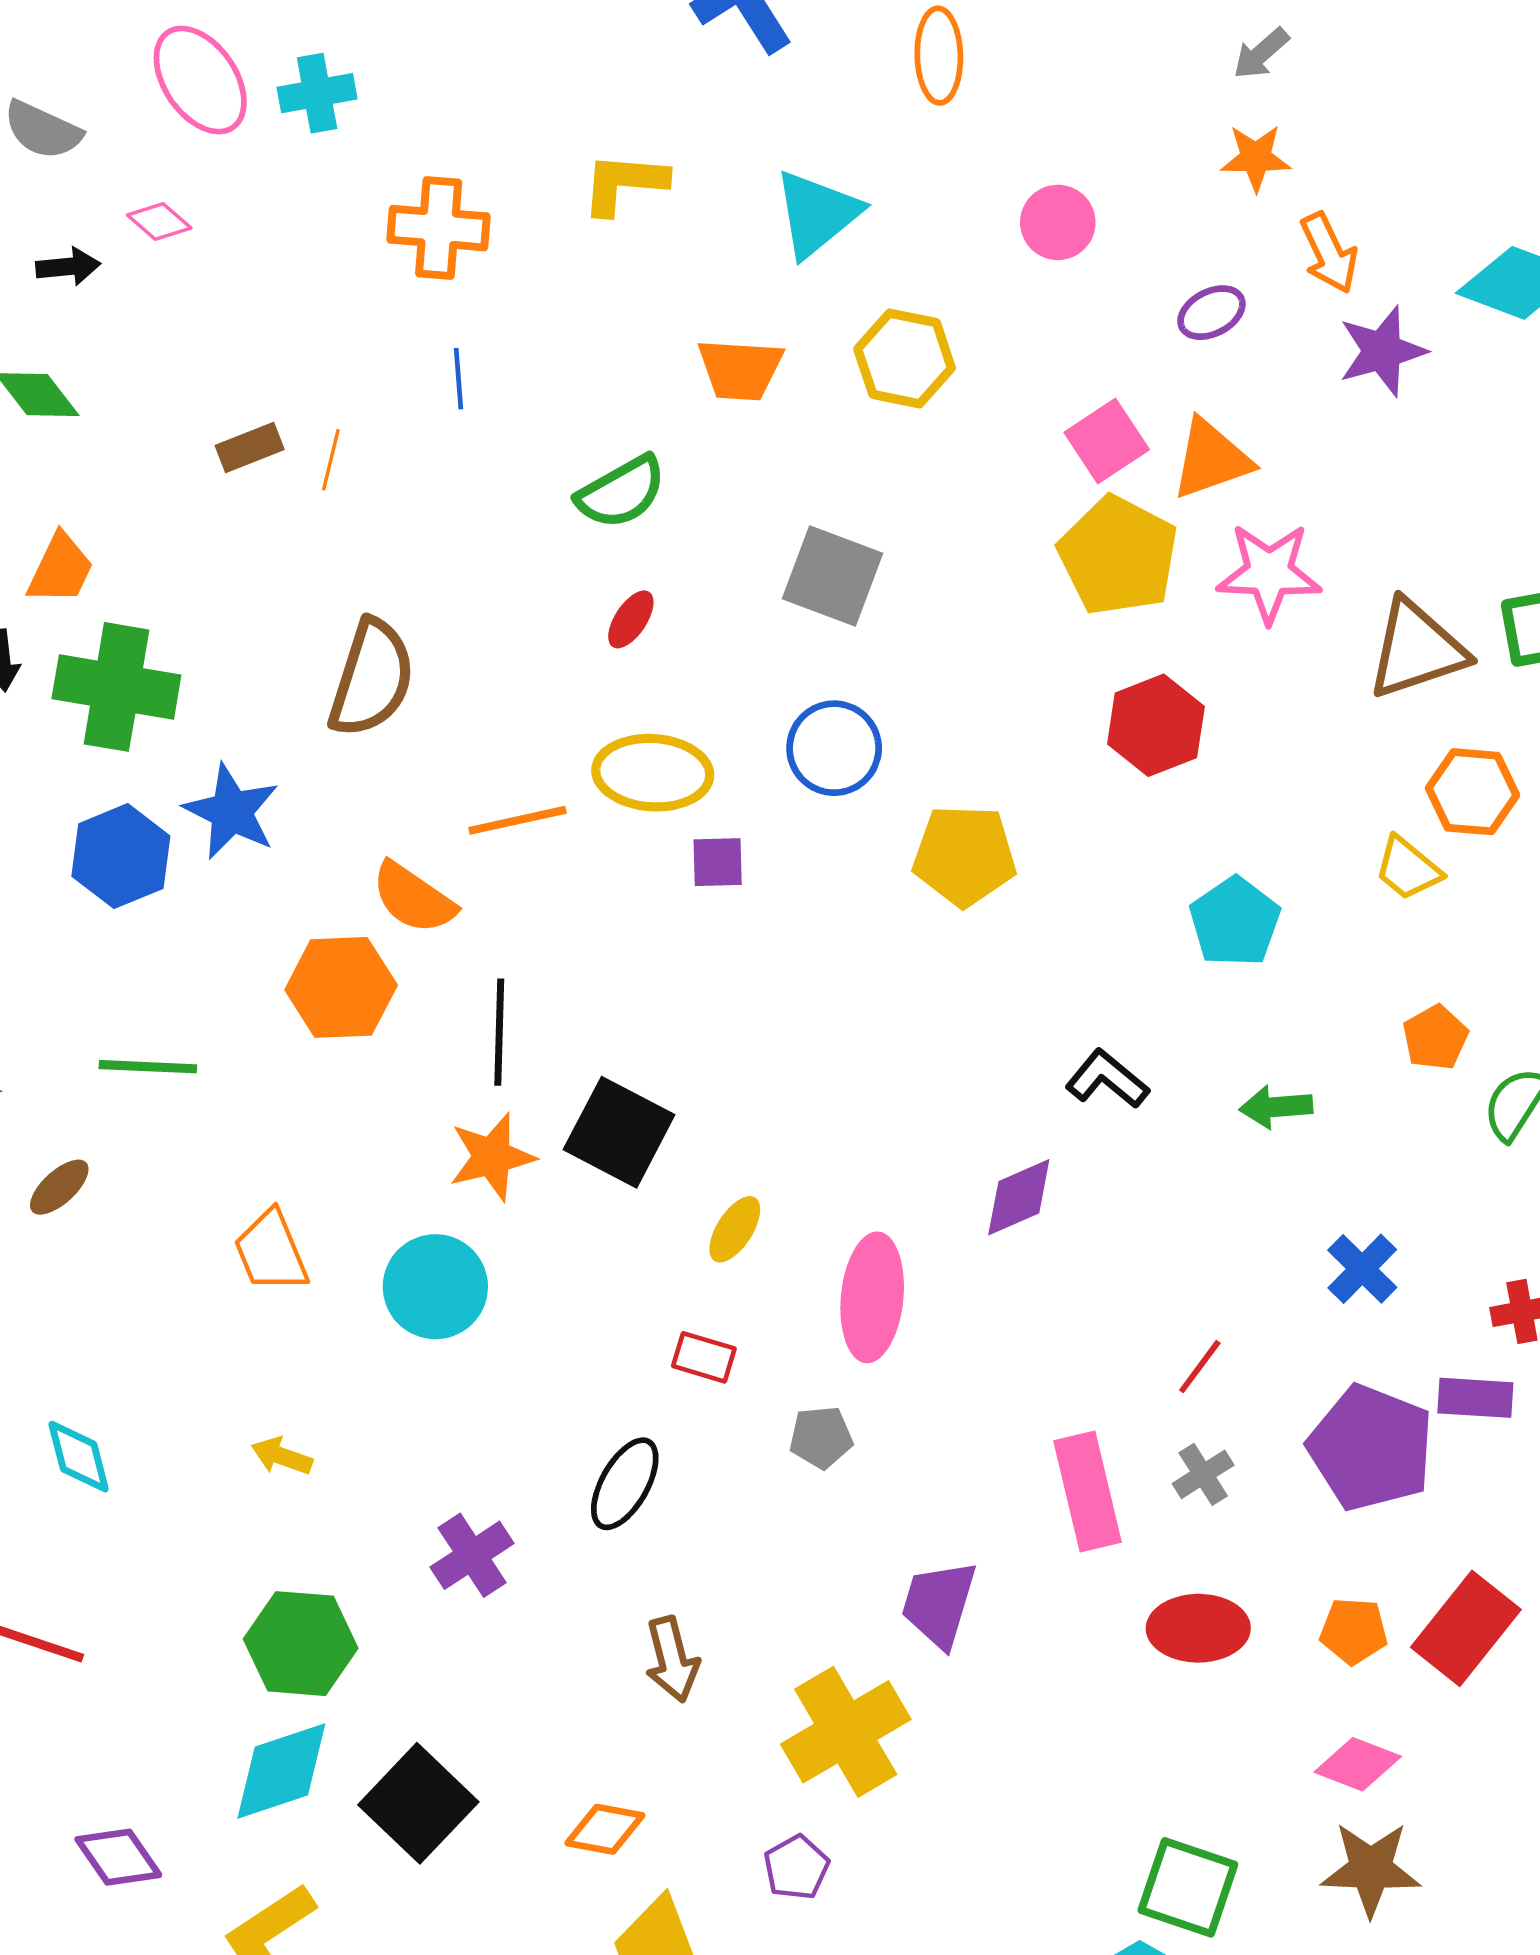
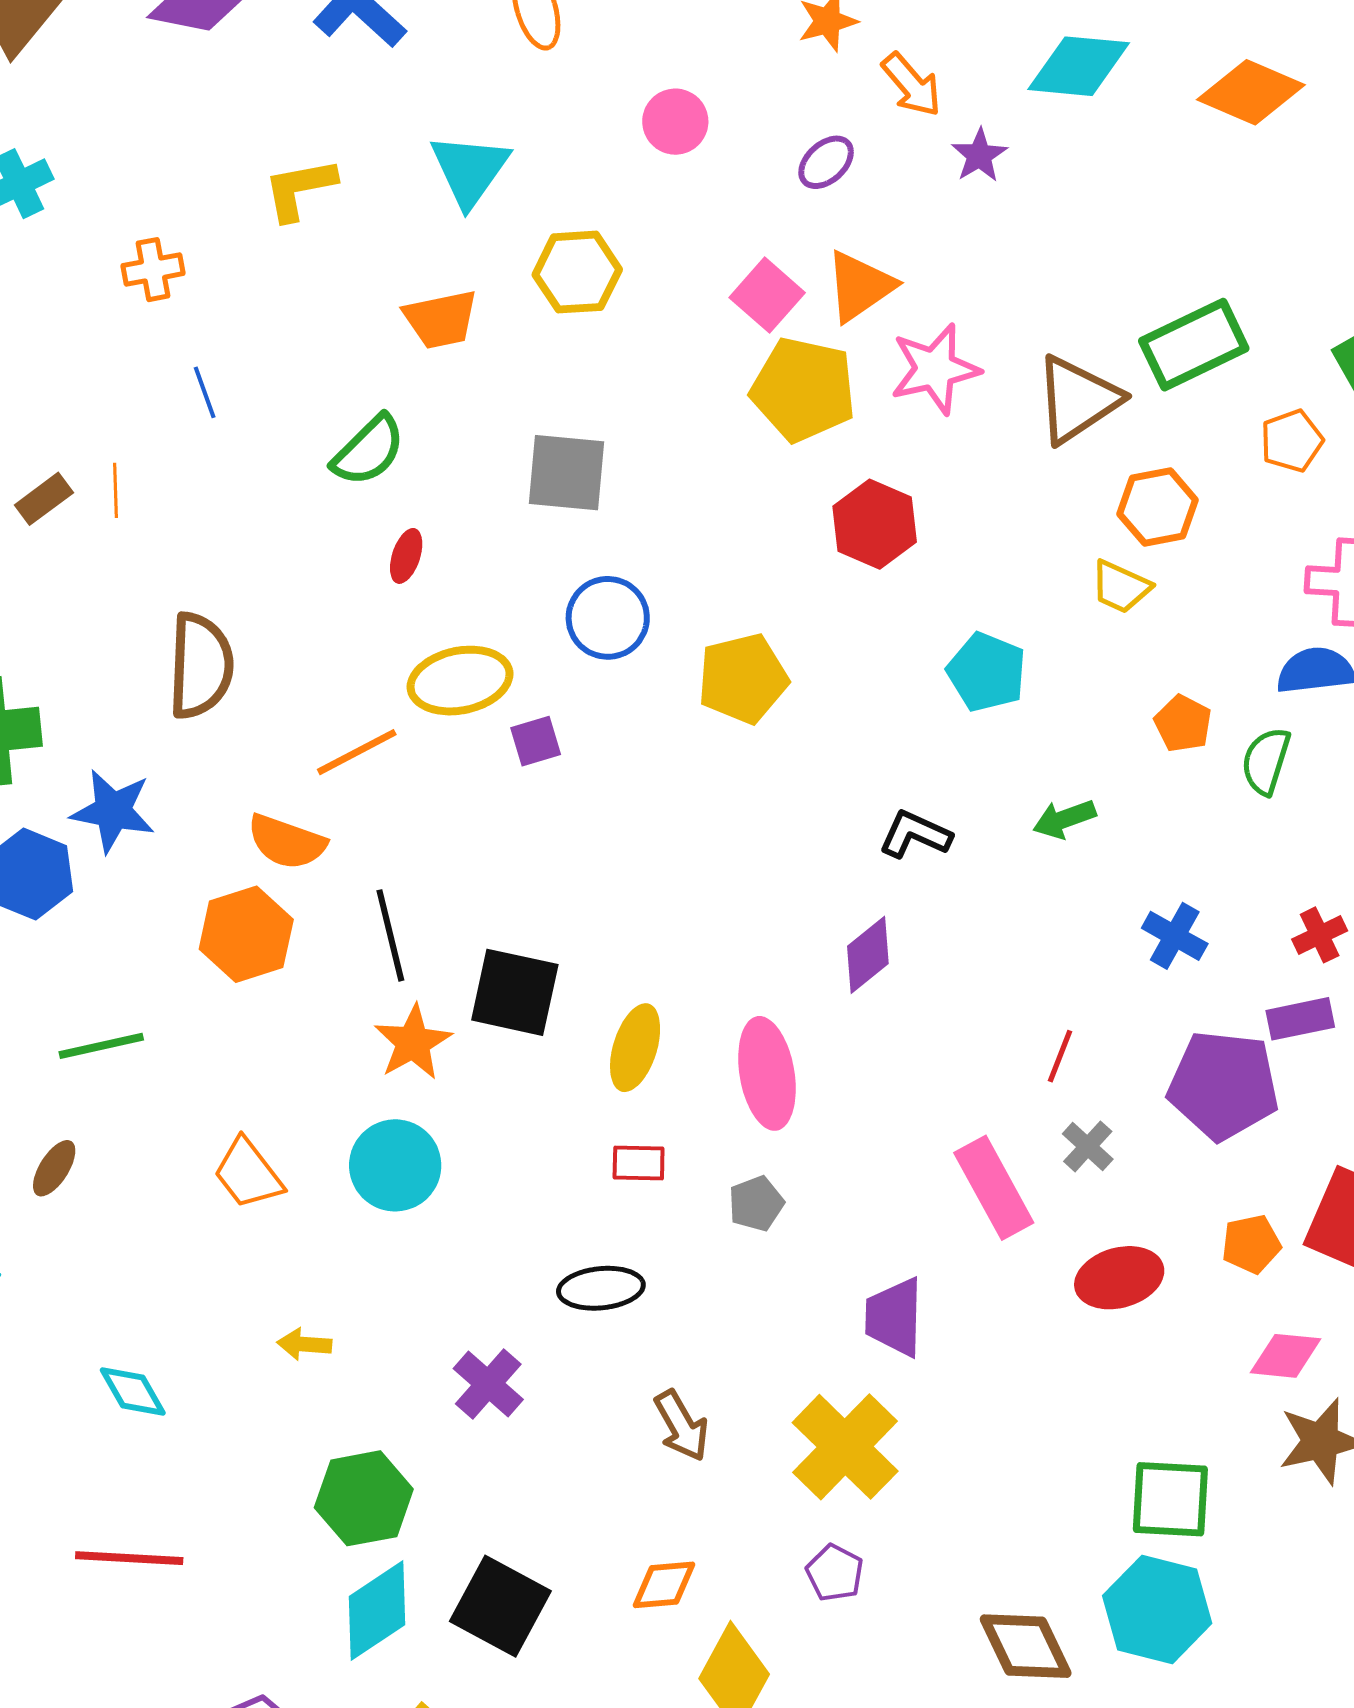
orange cross: (439, 228) -> (153, 270), size x0.7
purple star: (1382, 351) -> (979, 155), size x0.7
yellow ellipse: (735, 1229) -> (635, 1048), size x1.4
black ellipse: (625, 1484) -> (601, 1288), turned 70

